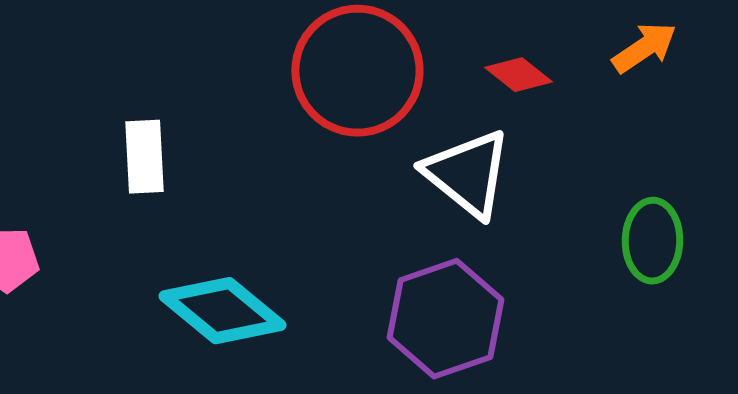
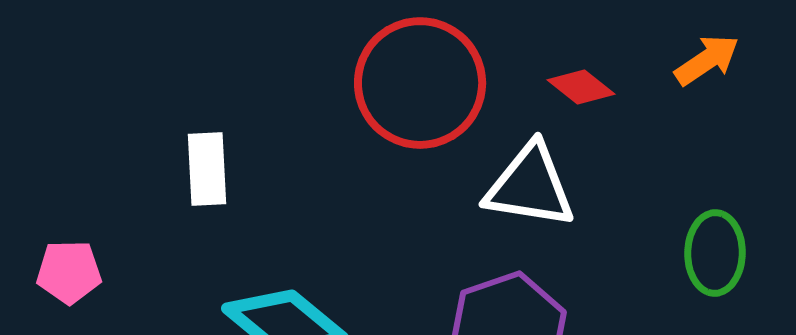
white triangle: (467, 174) -> (530, 186), turned -30

